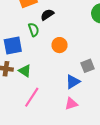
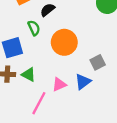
orange circle: (60, 45) -> (64, 42), size x1.5
pink triangle: (71, 104) -> (59, 84), moved

